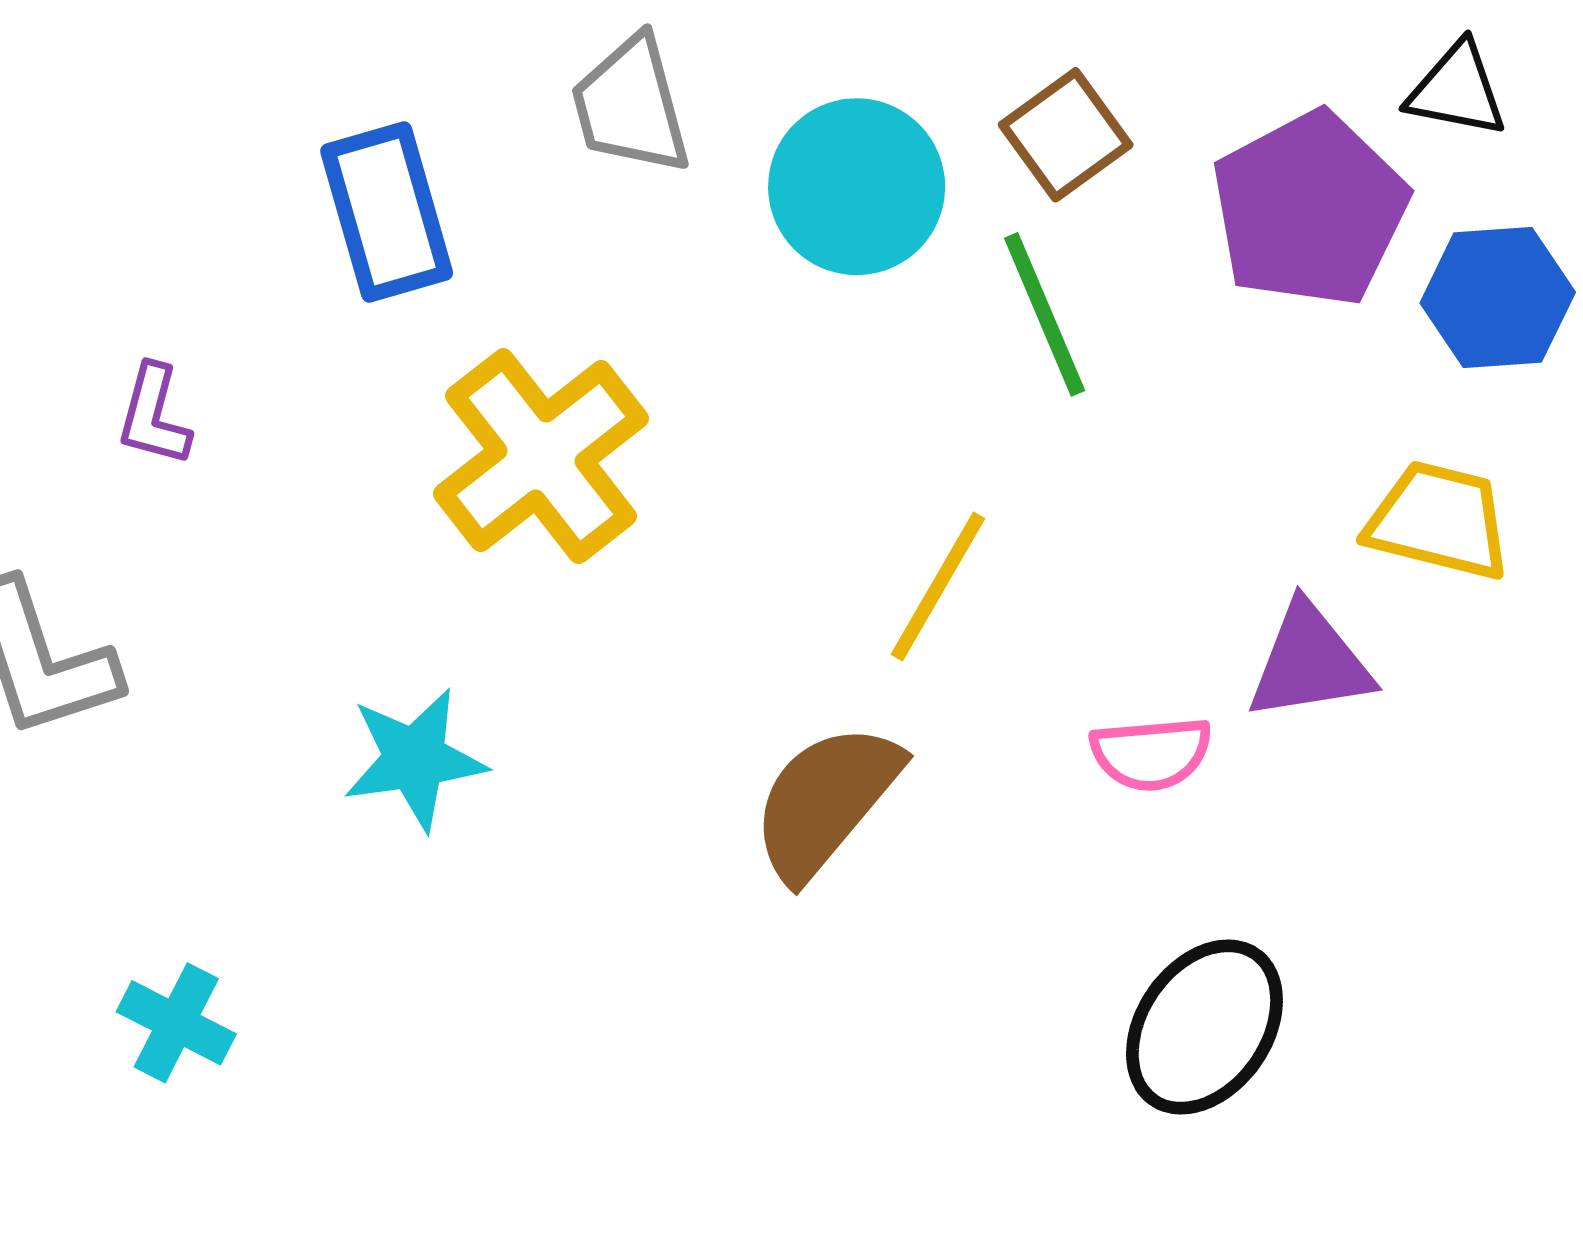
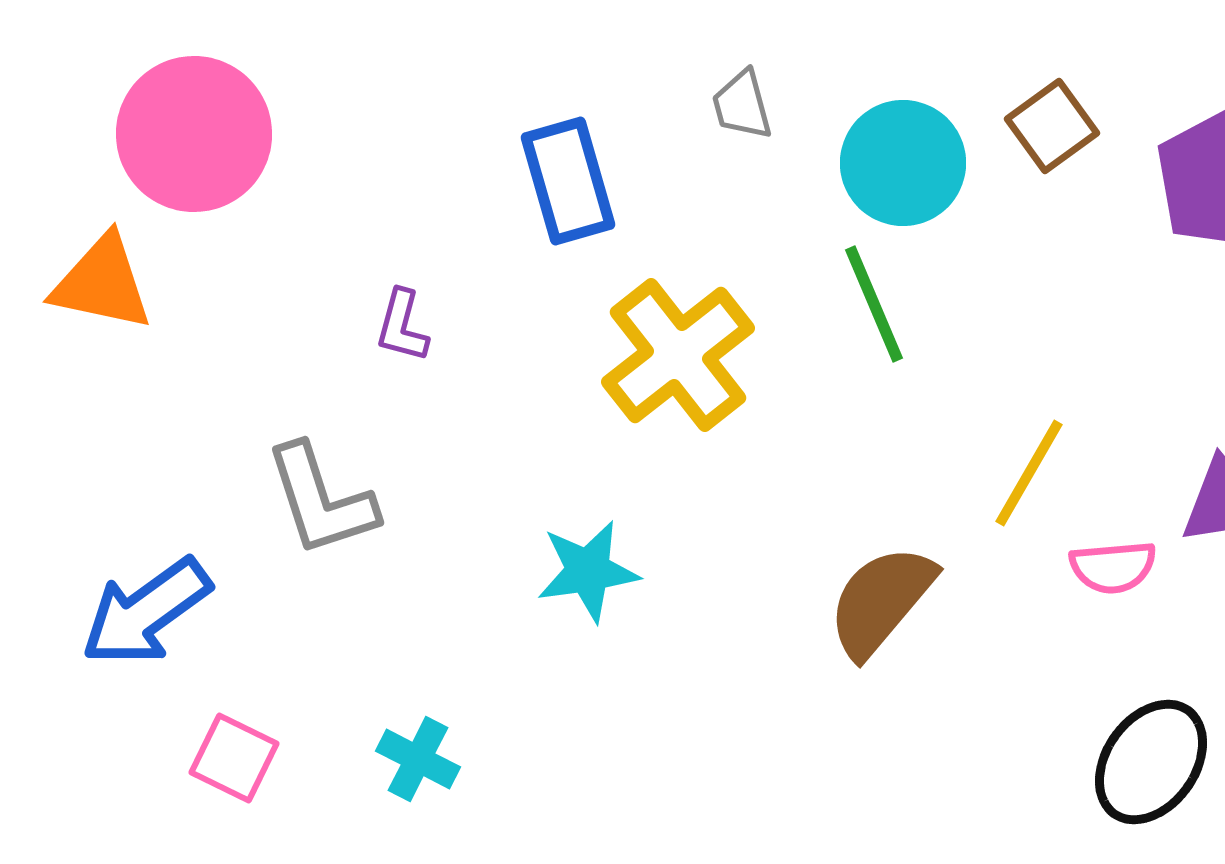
gray trapezoid: (631, 105) -> (742, 105), size x0.7
green line: (1045, 314) -> (874, 304), moved
yellow line: (938, 587) -> (1029, 473), moved

